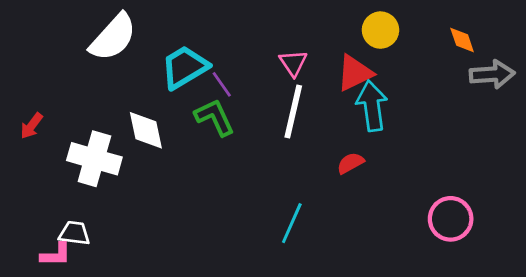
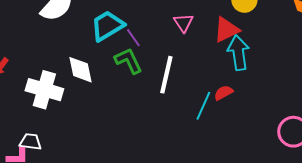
white line: (293, 112) -> (166, 75), moved
cyan line: (292, 223) -> (203, 106), moved

